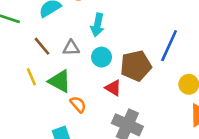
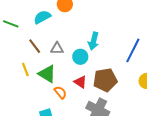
cyan arrow: (97, 25) -> (93, 41), moved
brown pentagon: (136, 66) -> (105, 80), moved
red triangle: (113, 88) -> (80, 82), moved

